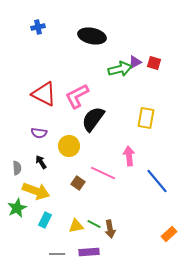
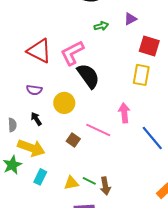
red square: (154, 63) -> (149, 46), moved, size x1.5
green arrow: (120, 69) -> (101, 26), moved, size x0.6
black semicircle: (93, 119) -> (88, 76), turned 108

